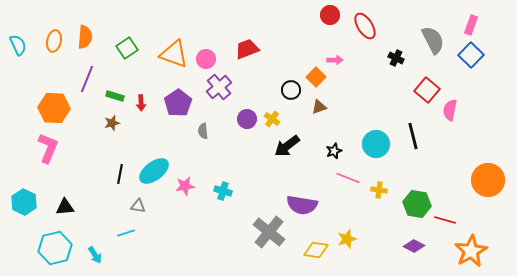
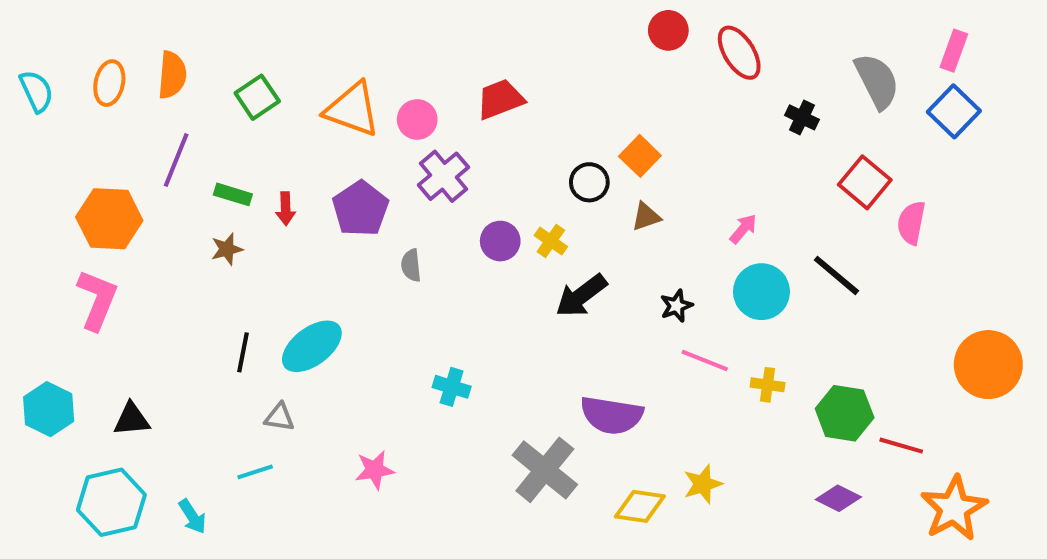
pink arrow: (335, 60) -> (743, 229), moved, turned -49
black line: (413, 136) -> (836, 275), turned -36
pink star: (185, 186) -> (375, 470), moved

